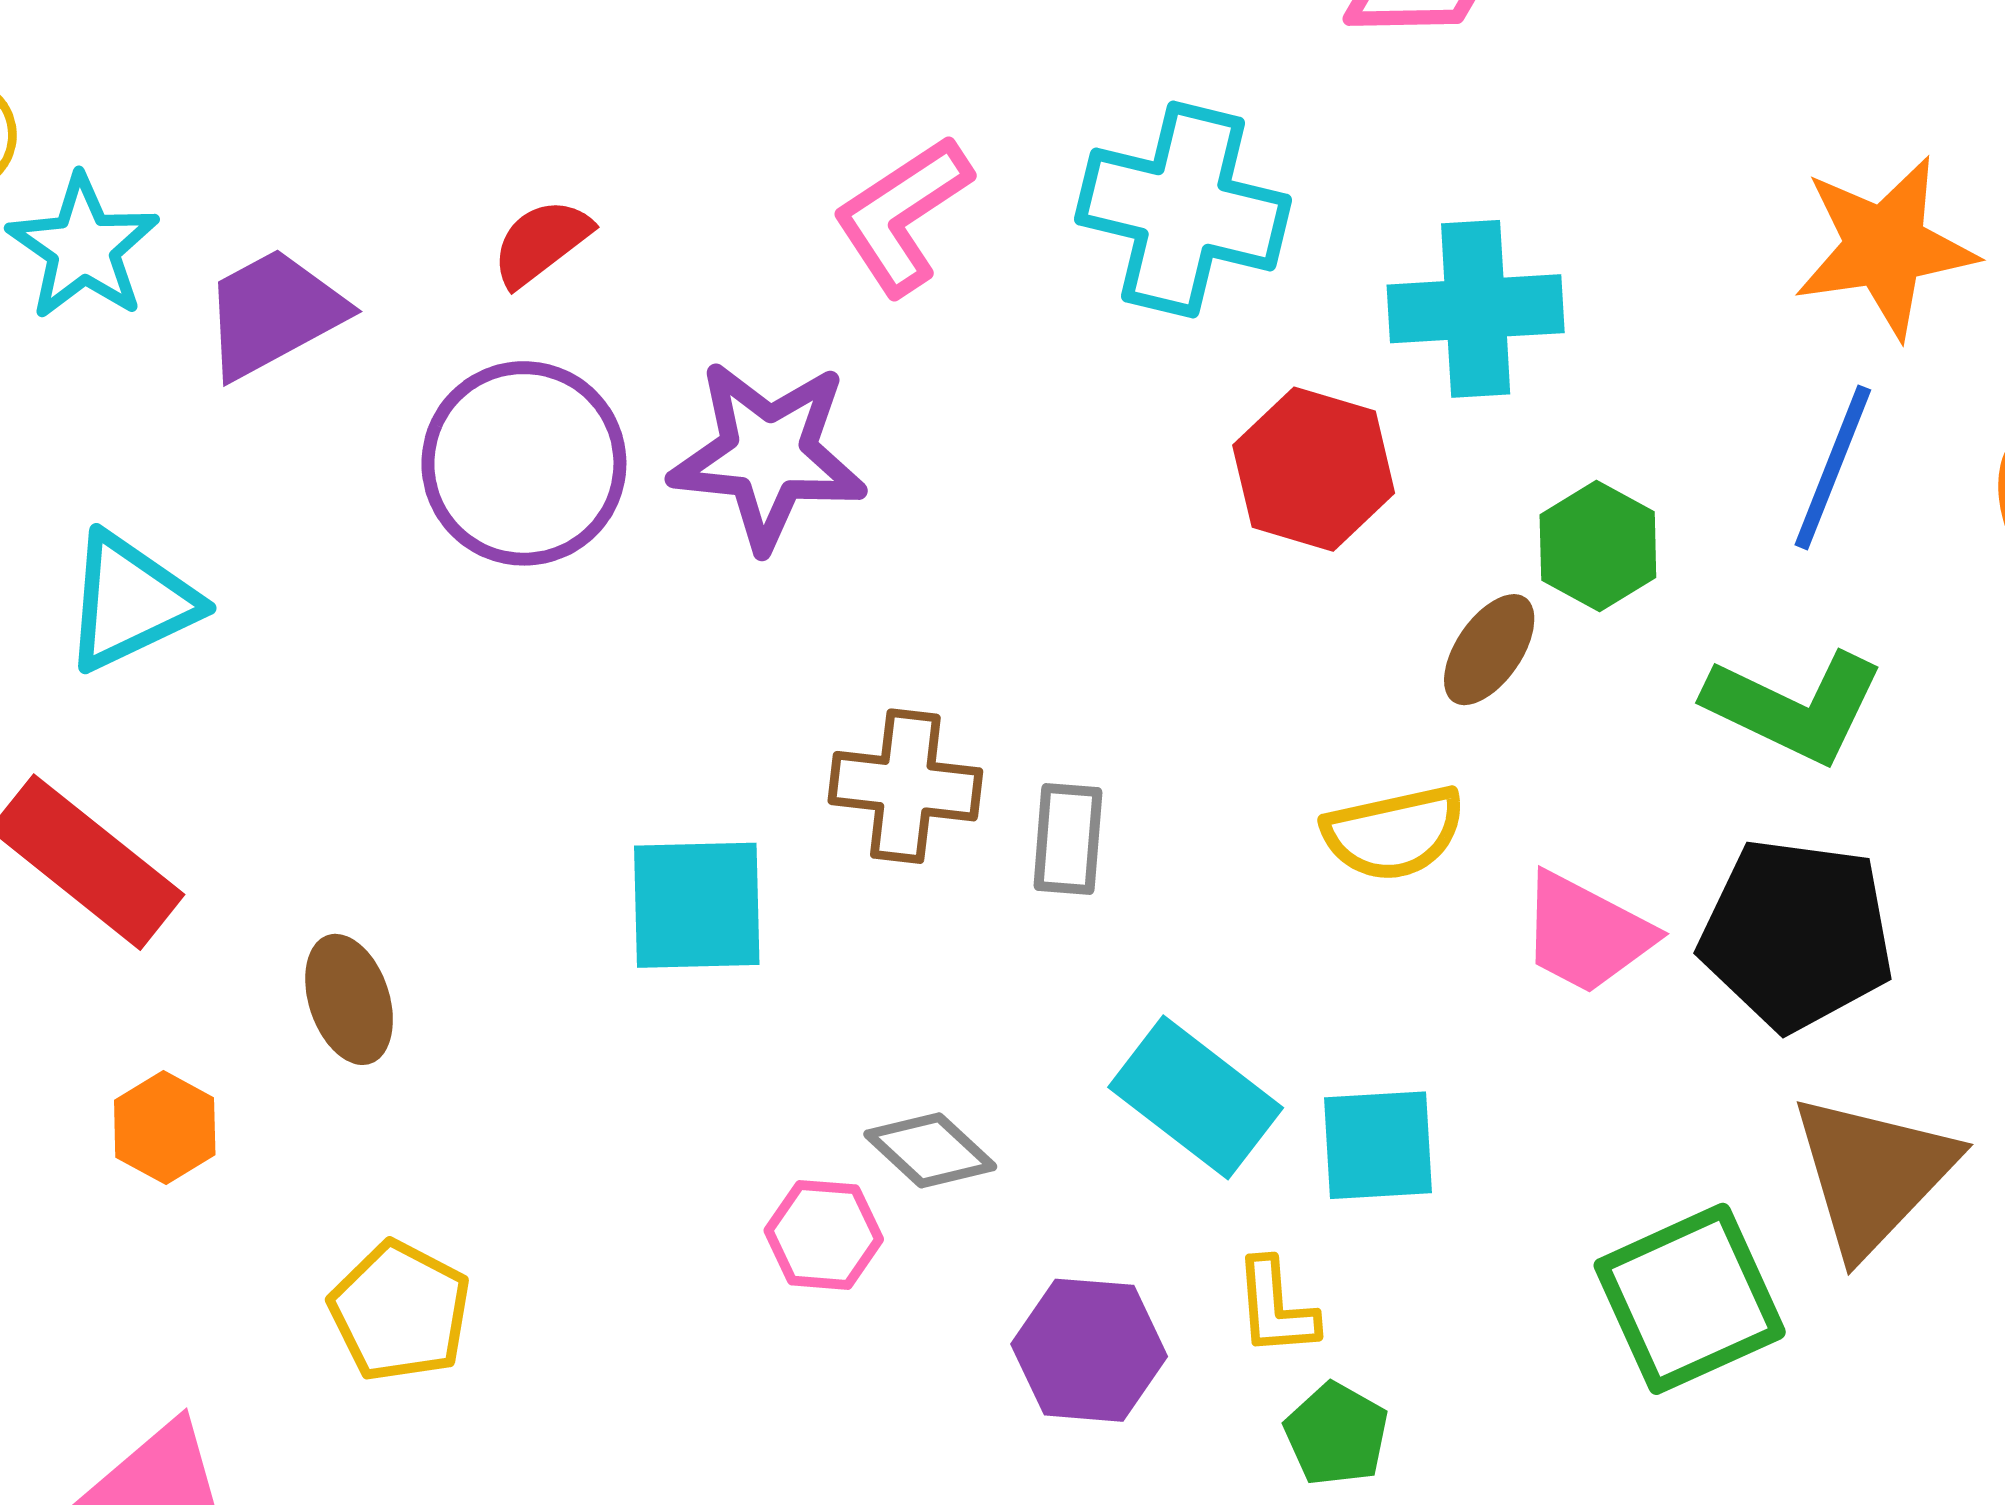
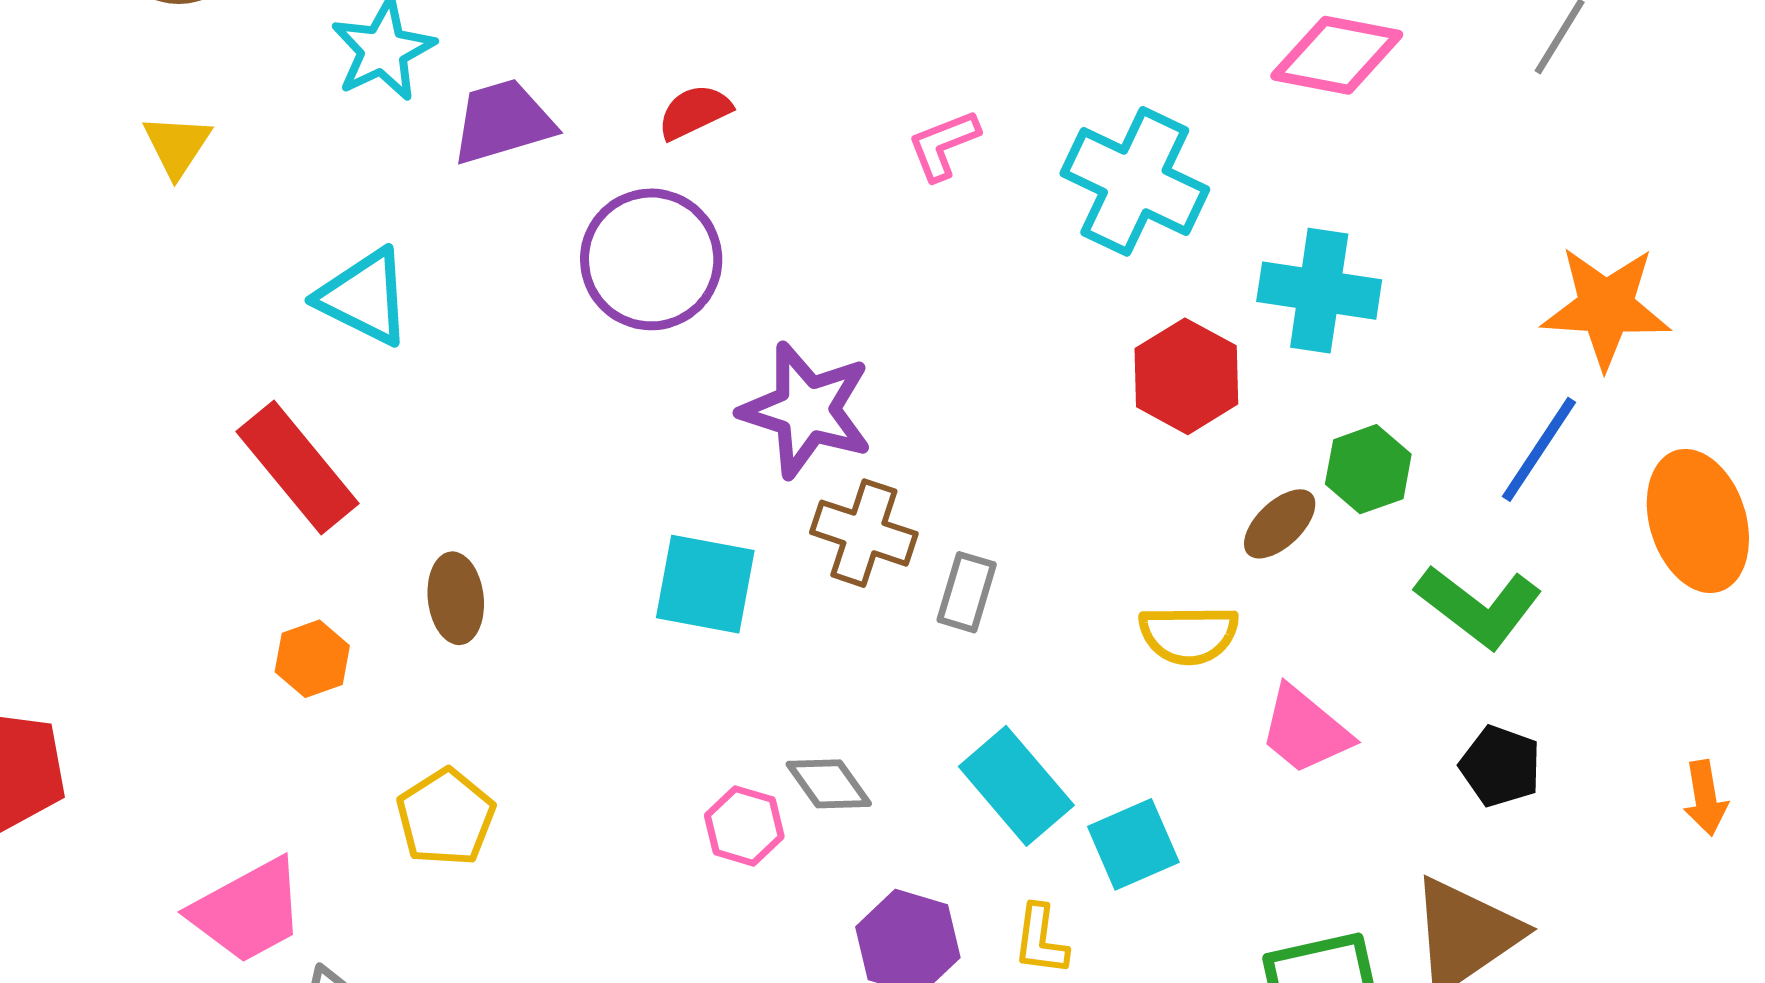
pink L-shape: (902, 215) -> (943, 145), size x0.7
purple star: (768, 455) -> (806, 410), moved
cyan triangle: (130, 602) -> (364, 297), turned 40
black pentagon: (1797, 934) -> (1500, 766), moved, size x0.6
cyan square: (1378, 1145) -> (1133, 844), turned -32

